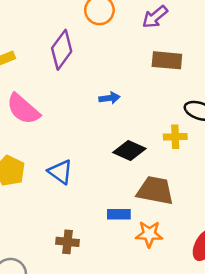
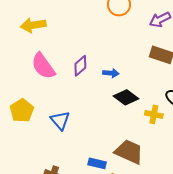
purple diamond: (62, 50) -> (80, 66), moved, size x0.7
black diamond: (129, 150) -> (126, 97), moved

